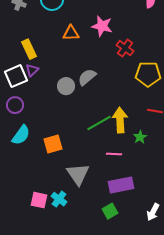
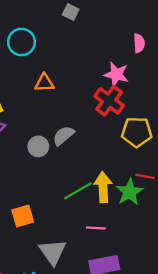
pink star: (102, 26) -> (116, 74), moved
red cross: (125, 48) -> (109, 101), size x1.4
green star: (140, 137) -> (129, 192), moved, size x1.6

